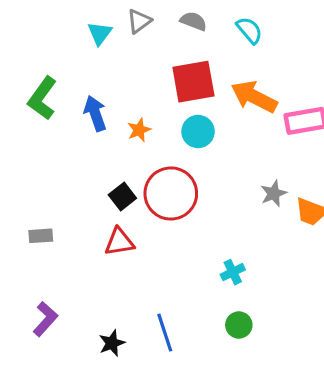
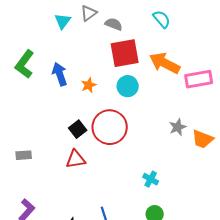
gray semicircle: (193, 21) -> (114, 24), moved
cyan cross: (233, 272) -> (151, 179), turned -35

